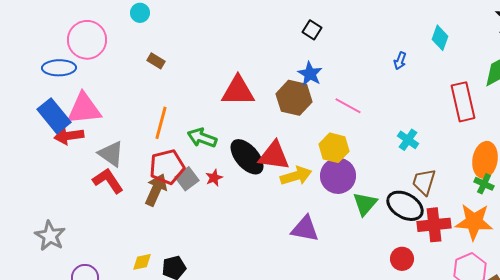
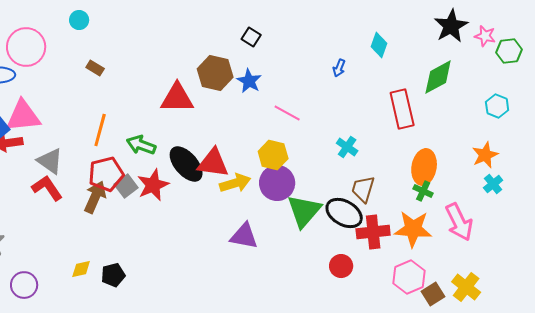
brown hexagon: (294, 98) -> (215, 73), moved
red star: (214, 178) -> (153, 185), size x1.8
green triangle: (365, 204) -> (304, 211), size x1.4

